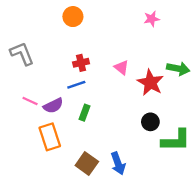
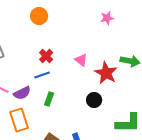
red cross: (81, 63) -> (46, 56), turned -32
black circle: (150, 122) -> (94, 100), moved

